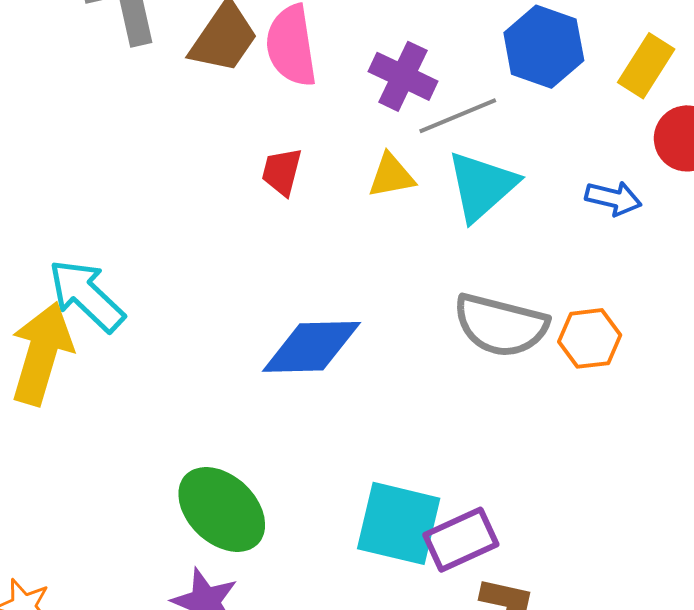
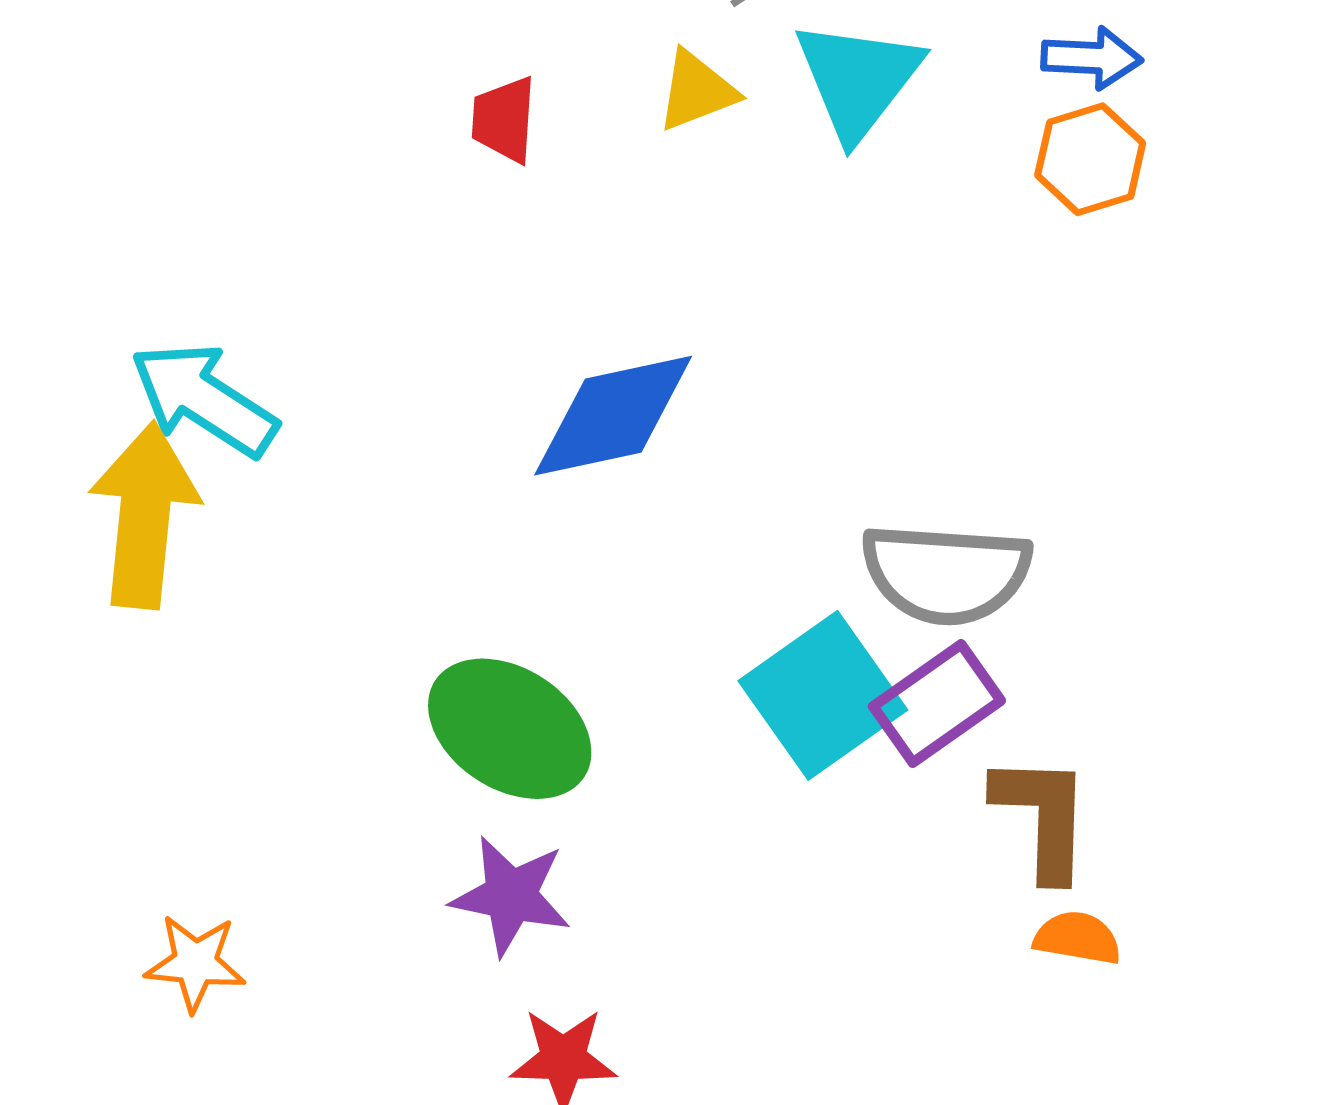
gray semicircle: (501, 325) -> (946, 573), moved
orange hexagon: (590, 338) -> (1090, 159), moved
cyan square: (399, 523) -> (823, 695), turned -38

